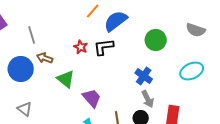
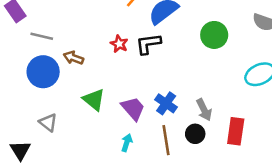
gray line: (32, 35) -> (42, 36), moved, turned -60
blue cross: (144, 76) -> (166, 103), moved
green triangle: (66, 79) -> (94, 100), moved

